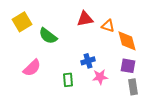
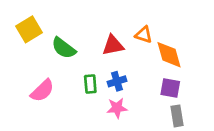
red triangle: (85, 19) -> (113, 45), moved
pink star: (100, 77) -> (117, 108), moved
green rectangle: (68, 80) -> (90, 84), moved

